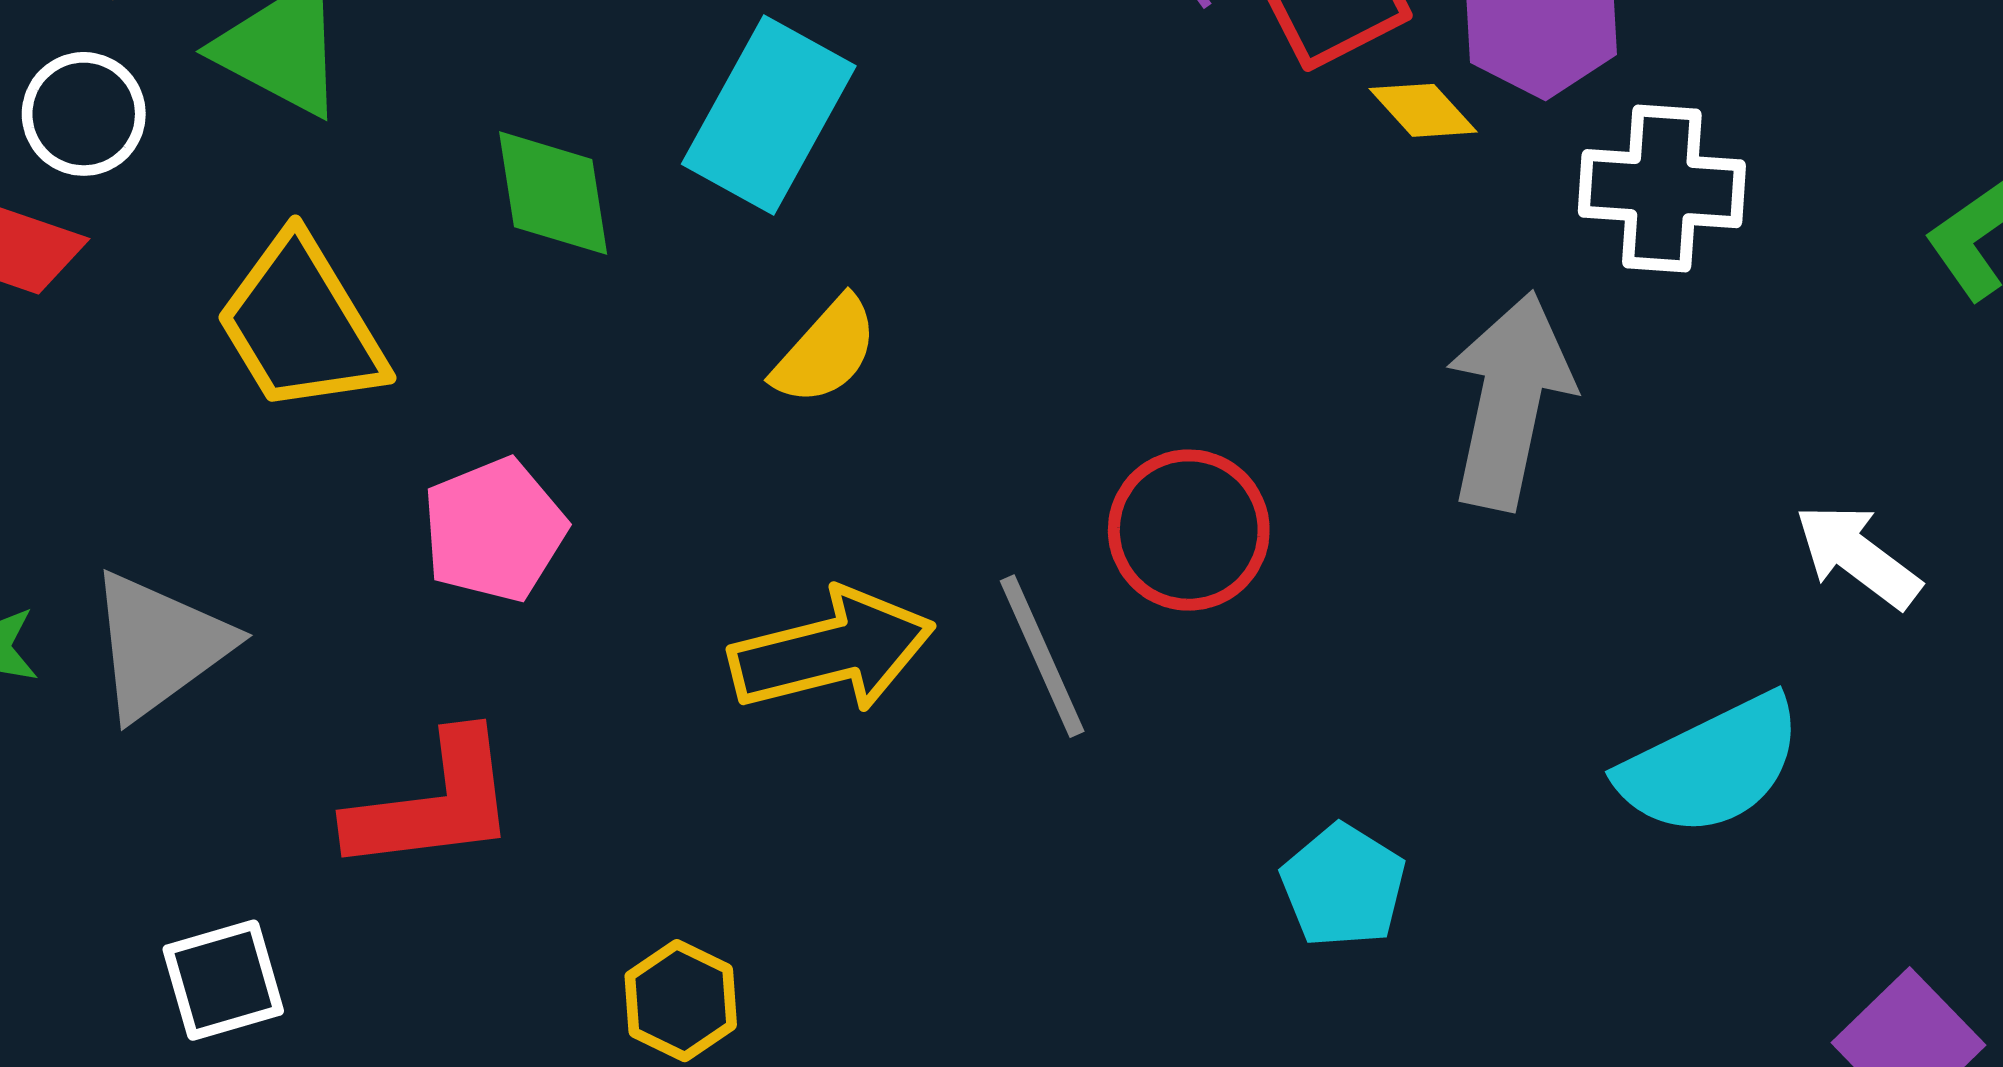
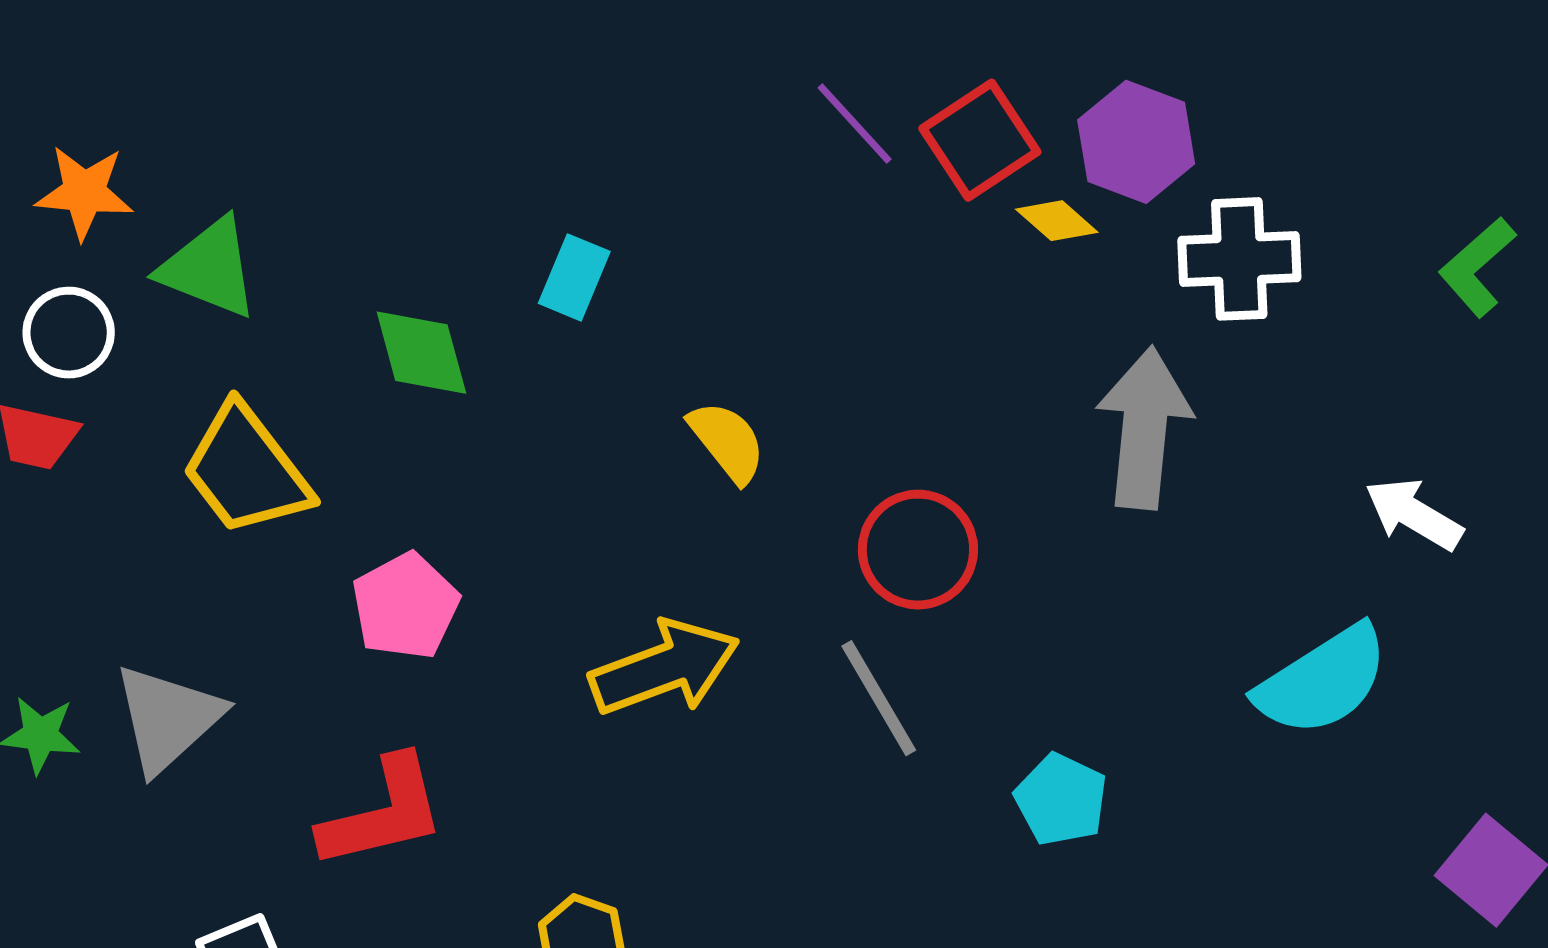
cyan rectangle: (769, 115) -> (574, 277), size x0.6
yellow semicircle: (826, 351) -> (727, 442), moved, turned -74
gray line: (1042, 656) -> (879, 698), moved

